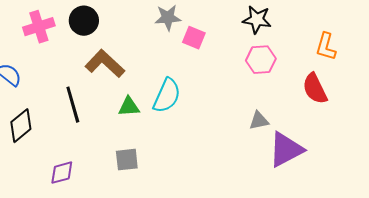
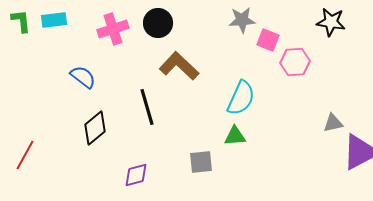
pink hexagon: (261, 60) -> (295, 62), moved
green triangle: (129, 107) -> (235, 136), moved

